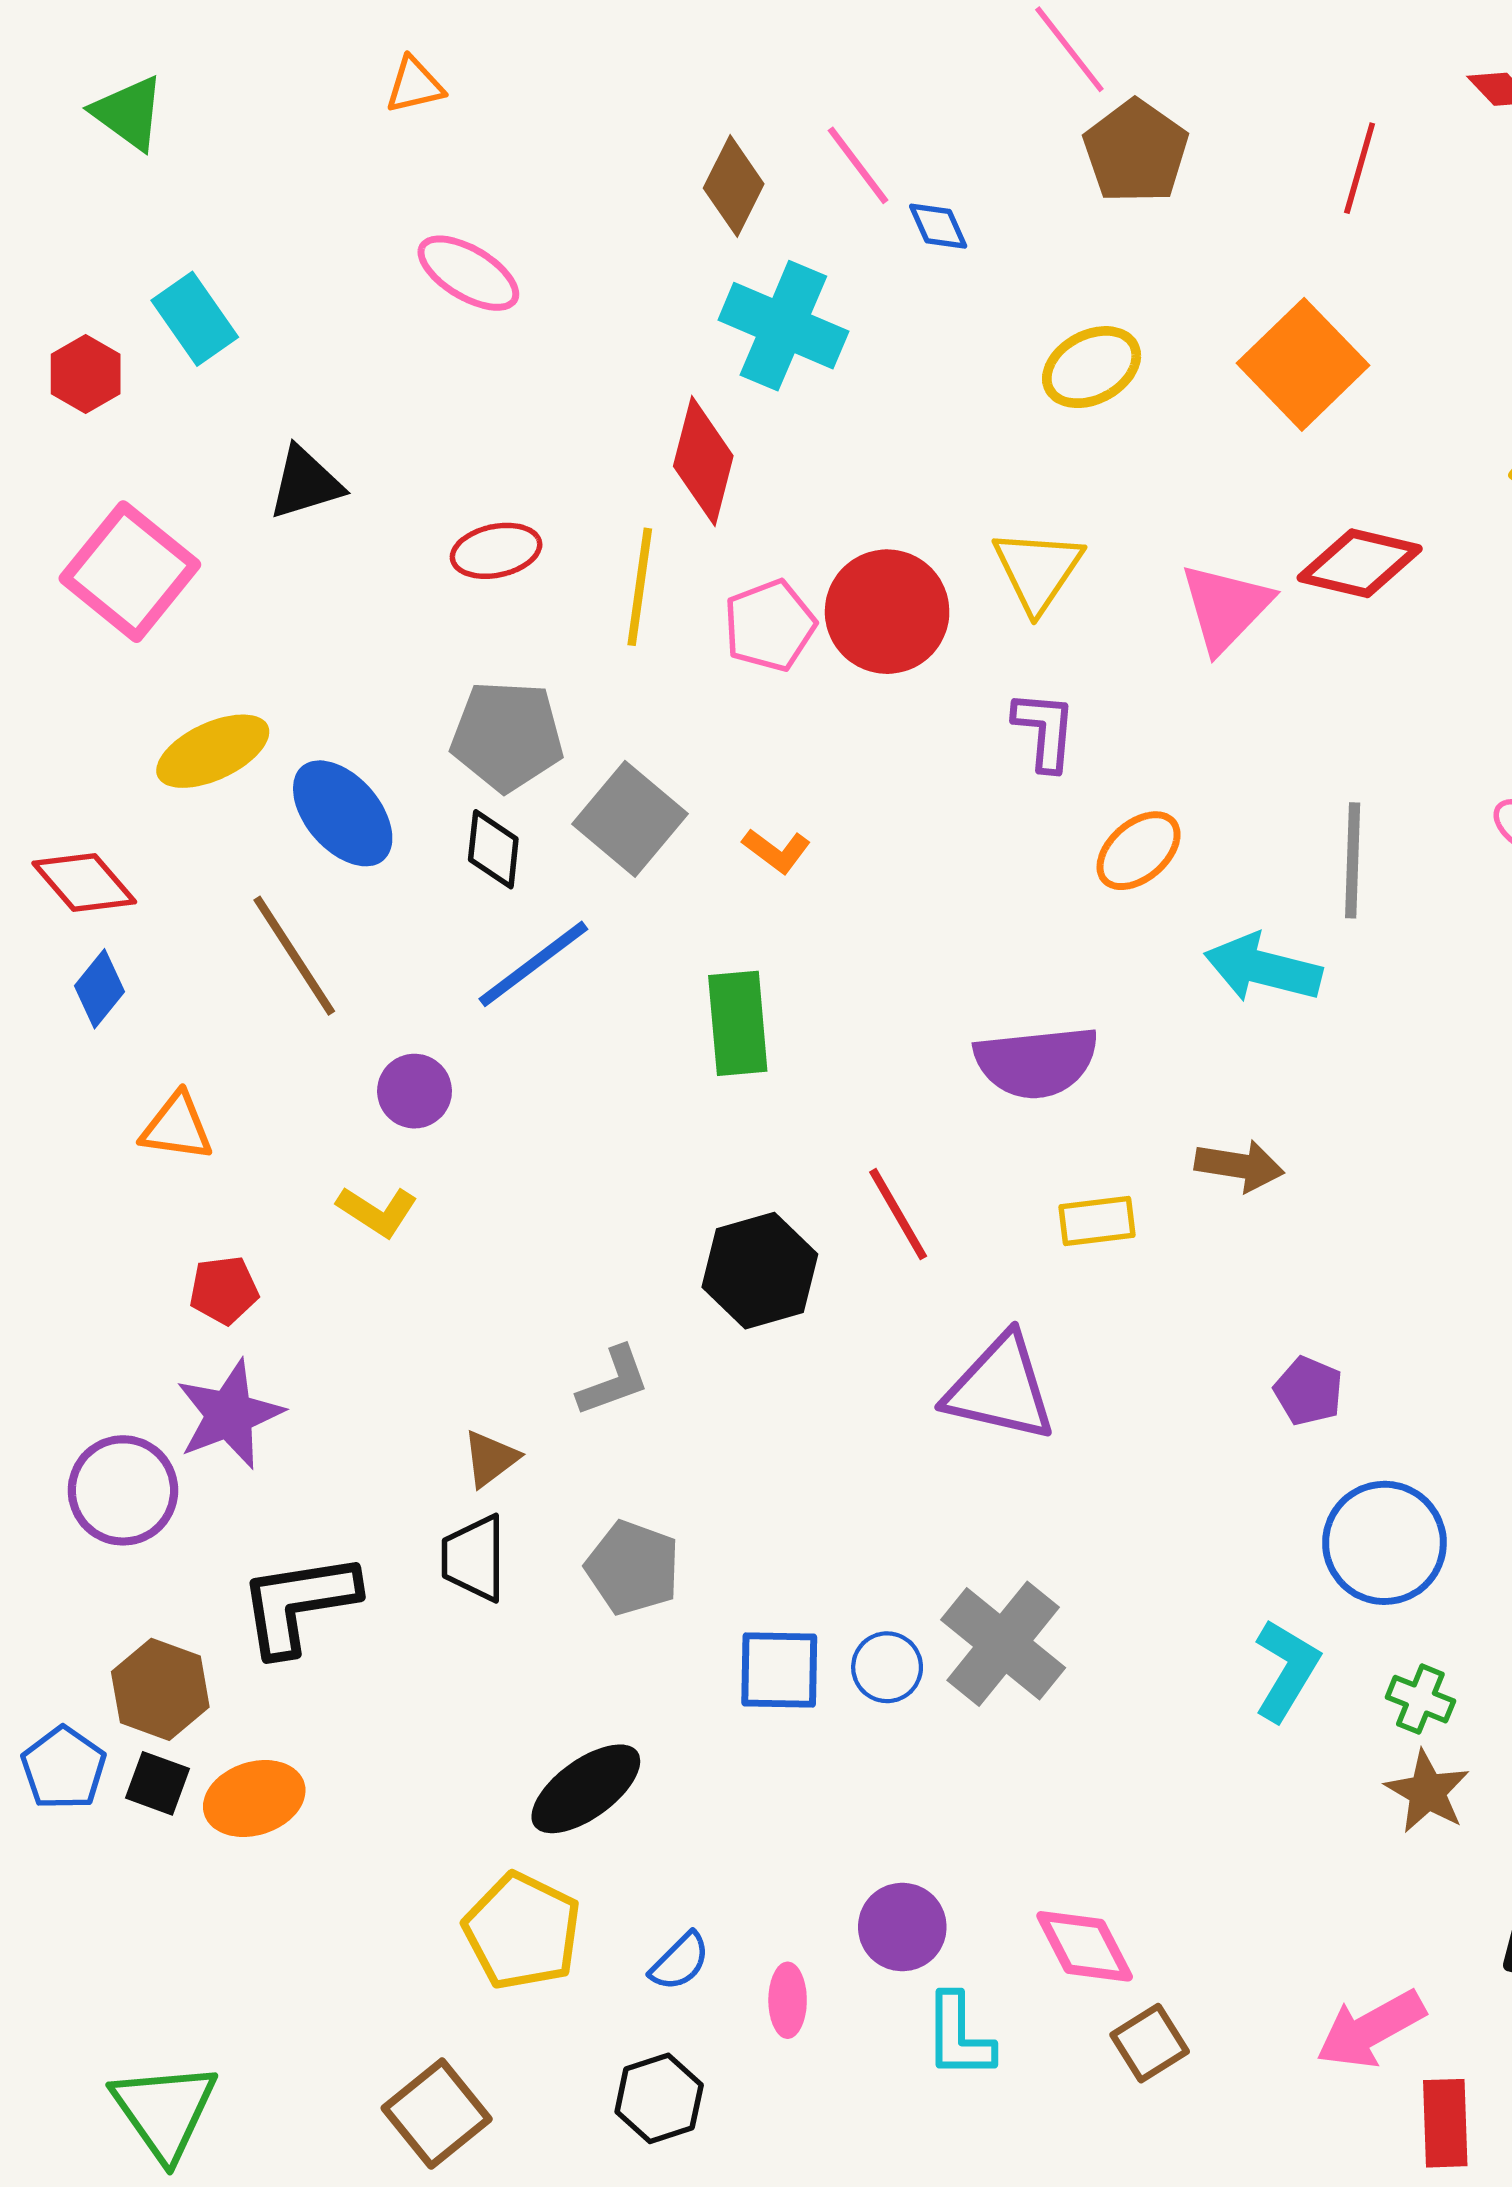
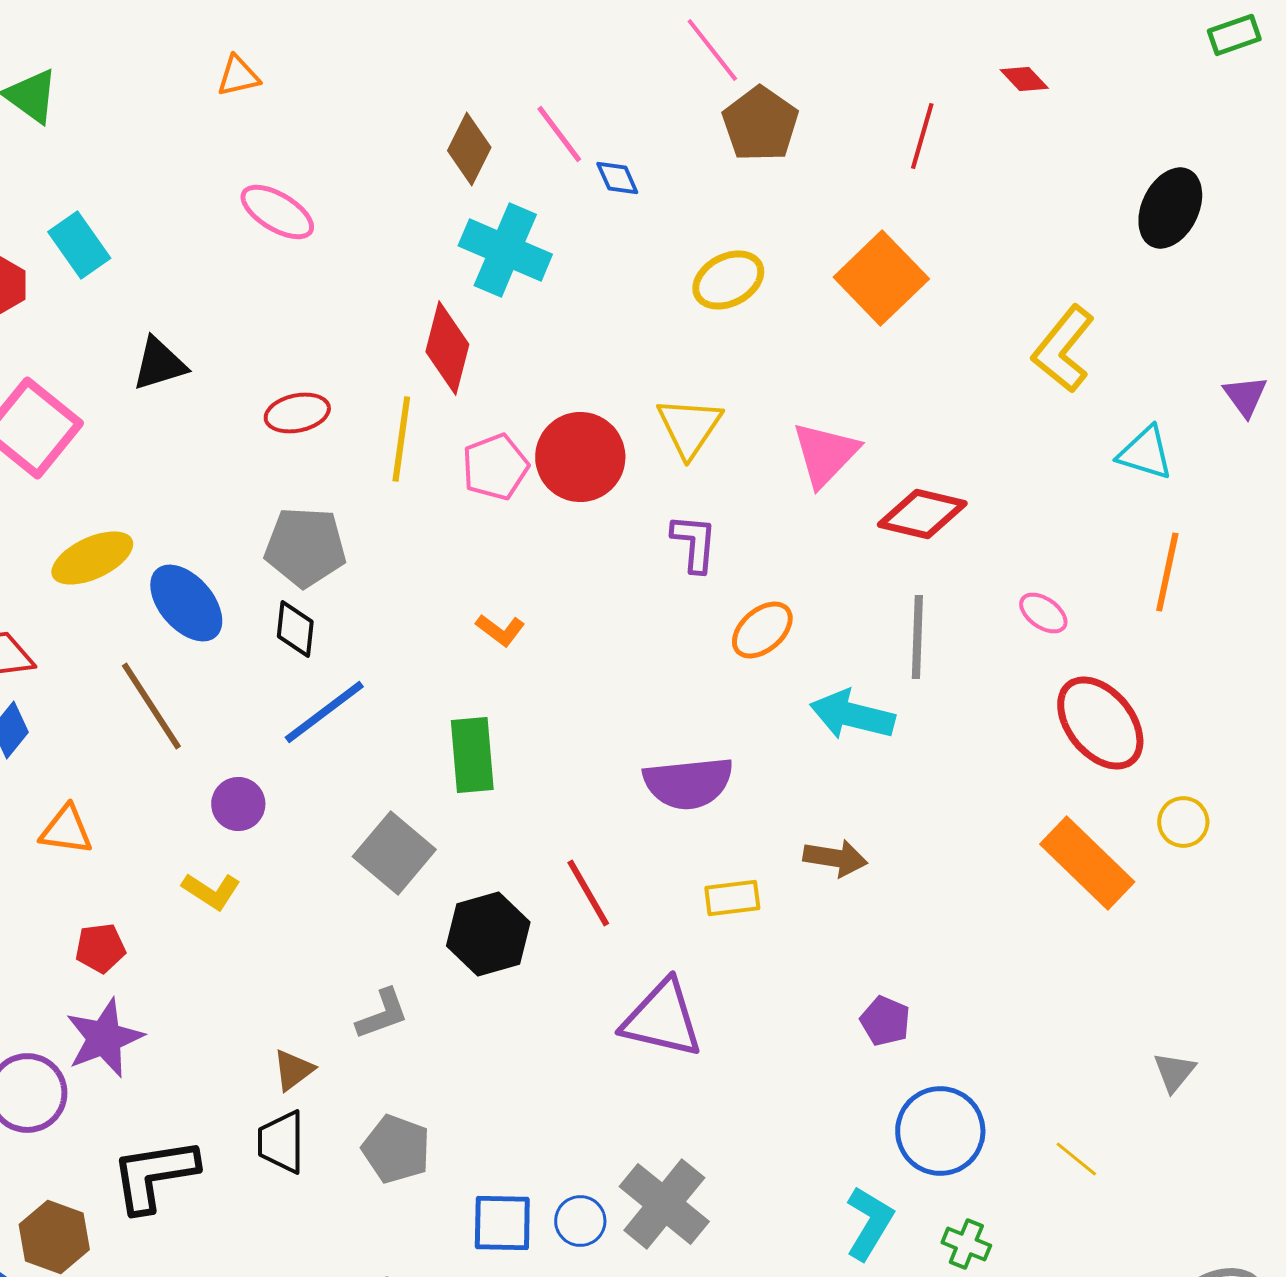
red diamond: (1360, 563) -> (922, 514), moved
gray square: (630, 819) -> (394, 853), moved

